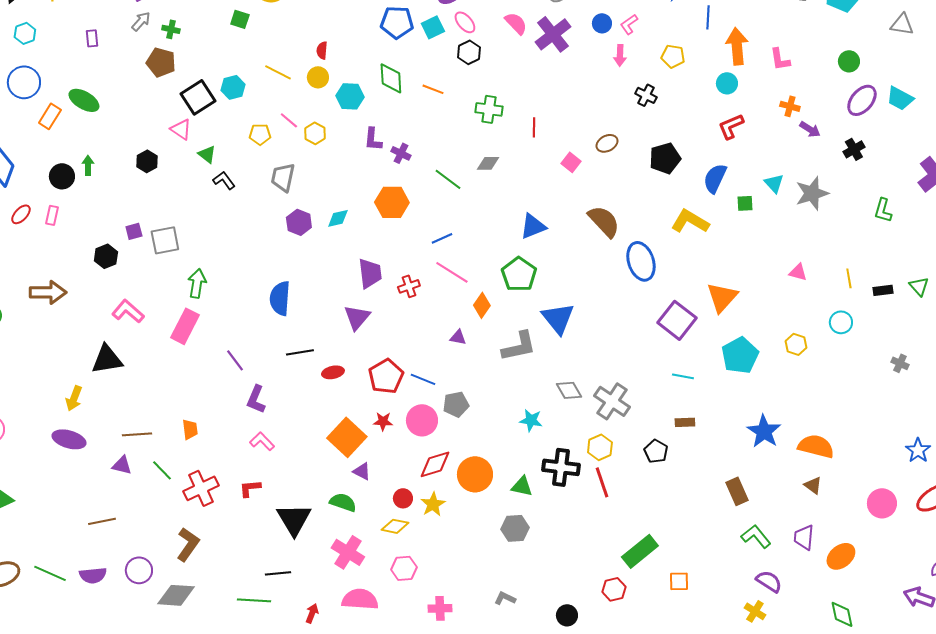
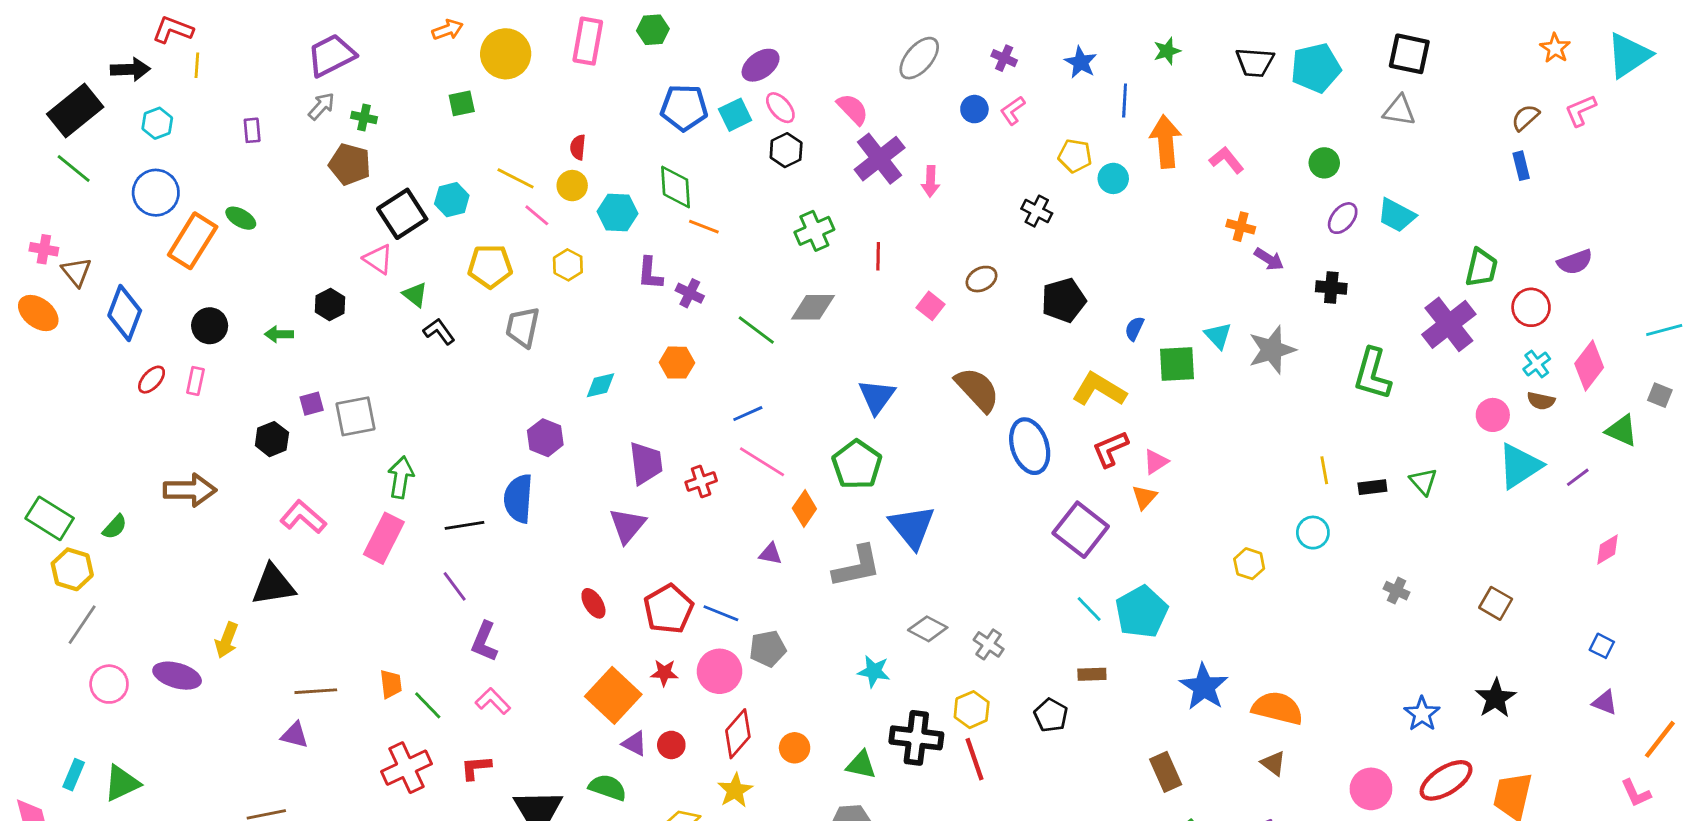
green square: (240, 19) -> (462, 103), turned -30
purple cross: (553, 34) -> (880, 159), moved
pink arrow: (620, 55) -> (931, 181), moved
pink L-shape: (780, 59) -> (1227, 160), turned 150
cyan circle: (727, 83) -> (1113, 178), moved
orange line: (433, 89) -> (704, 227), moved
green ellipse: (84, 100) -> (241, 218), size x0.7
purple ellipse: (862, 100) -> (1343, 218), size x0.7
green cross: (489, 109) -> (814, 231), turned -32
orange rectangle: (50, 116) -> (193, 241), size x1.5
pink line: (289, 120) -> (537, 215), moved
red L-shape: (731, 126) -> (1110, 449), moved
yellow pentagon: (260, 134) -> (490, 266), size x1.4
black cross: (854, 149) -> (1331, 288), turned 35
gray diamond: (488, 163) -> (813, 307), size x1.4
green arrow: (88, 165) -> (279, 334), moved, turned -90
blue semicircle: (715, 178) -> (1134, 329), size x0.6
orange hexagon: (392, 202) -> (677, 363), size x0.7
green square: (745, 203) -> (1177, 364), size x1.6
green L-shape: (883, 210) -> (1372, 374), size x1.5
purple hexagon: (299, 222) -> (545, 438), moved
blue triangle: (533, 226) -> (877, 397), turned -32
pink triangle: (798, 272) -> (1156, 462), moved, turned -48
orange triangle: (722, 297) -> (1144, 497), size x0.6
black line: (300, 352) -> (465, 525), moved
cyan pentagon: (740, 355) -> (1142, 612), moved
red ellipse: (333, 372) -> (593, 603), turned 70
cyan line: (683, 376) -> (1089, 609), turned 35
gray diamond: (569, 390) -> (928, 629), turned -32
gray cross: (612, 401) -> (989, 644), size x0.6
purple ellipse: (69, 439) -> (177, 676), moved
red diamond: (435, 464) -> (738, 734), turned -32
green line: (162, 470) -> (428, 705), moved
orange circle: (475, 474) -> (795, 748), size x0.6
red circle: (403, 498) -> (671, 745), moved

